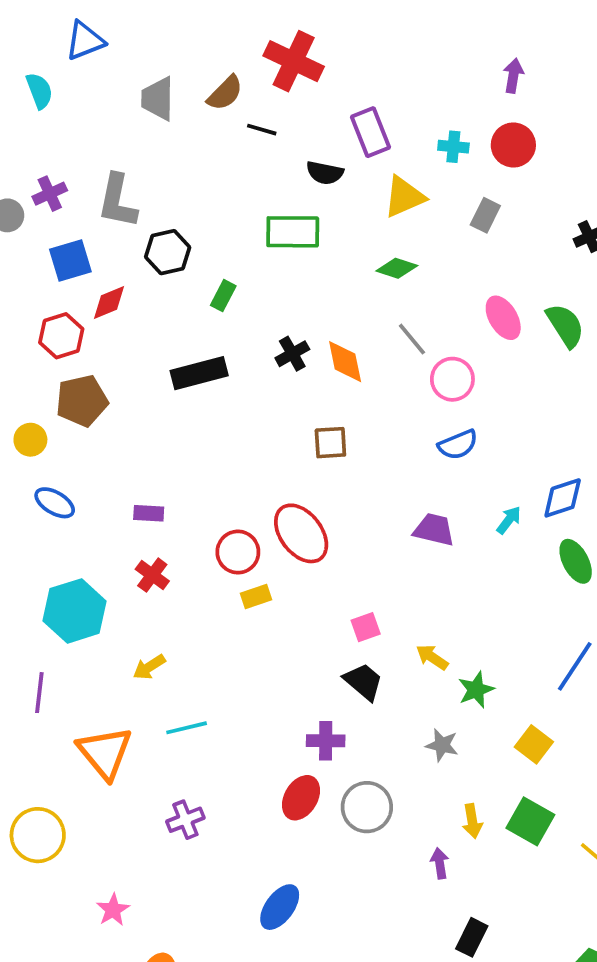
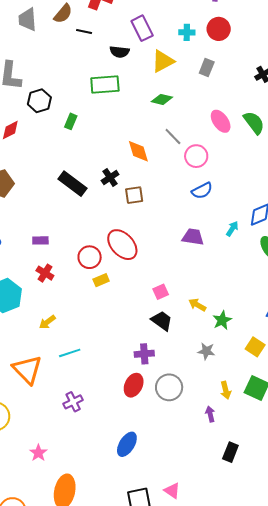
black cross: (292, 354) -> (110, 178), moved
black rectangle: (199, 373) -> (72, 184), moved, turned 56

